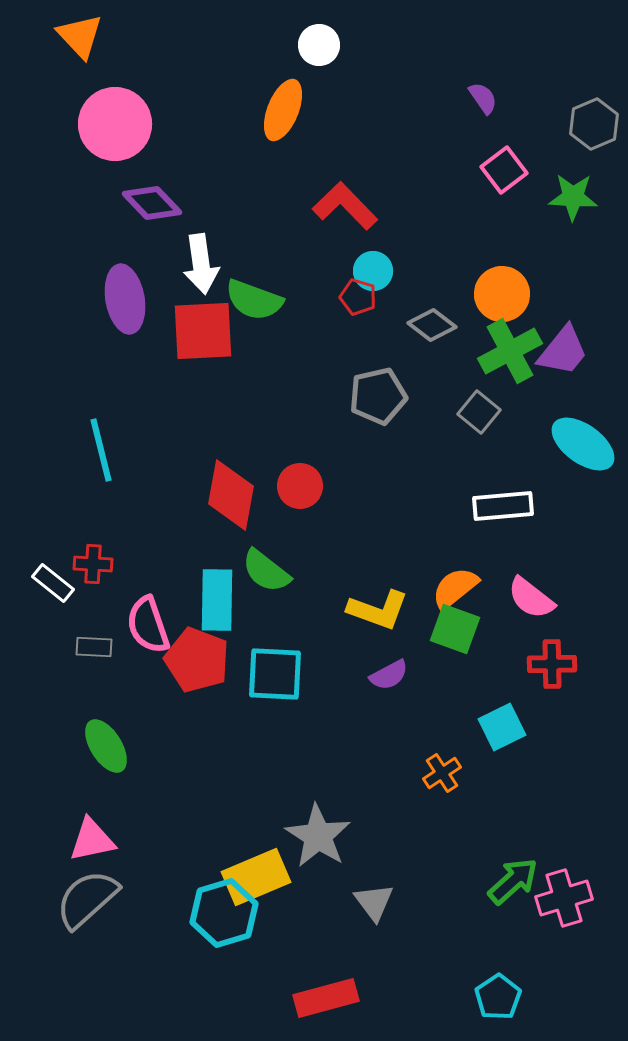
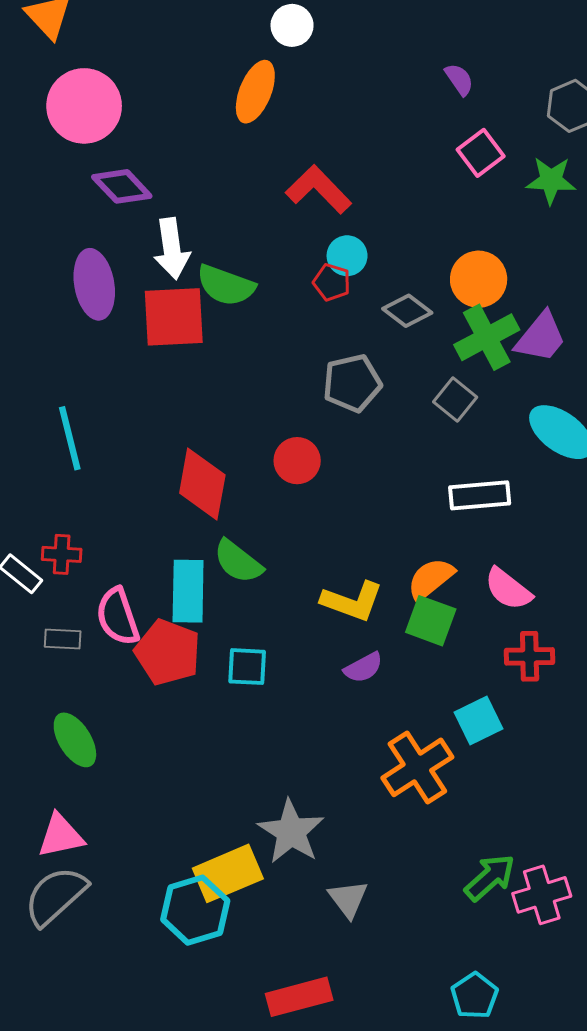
red circle: (300, 486) -> (297, 461), moved
cyan square: (275, 674) -> (247, 667), size x0.7
orange cross: (442, 773) -> (417, 767), size x1.8

